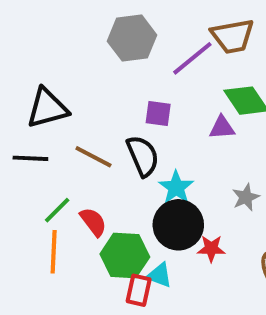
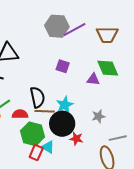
purple line: (192, 58) -> (75, 29), moved
black semicircle: (143, 156) -> (37, 97), moved
brown line: (93, 157) -> (45, 111), moved, turned -36
red semicircle: (93, 222) -> (20, 114), turned -63

